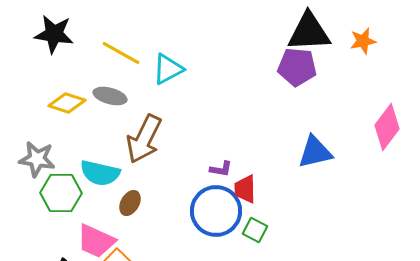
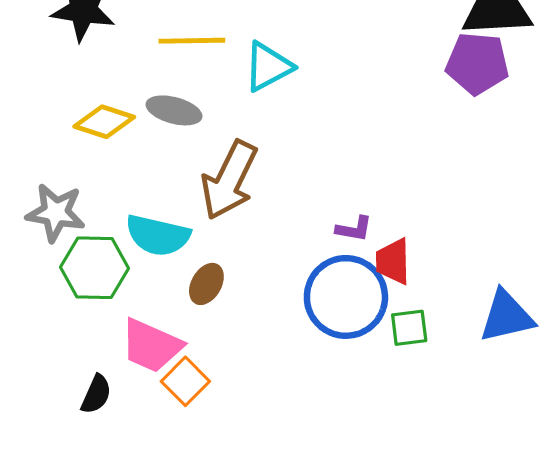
yellow line: (121, 53) -> (192, 41), turned -30
blue triangle: (315, 152) -> (507, 316), moved
green square: (255, 230) -> (409, 328), turned -35

